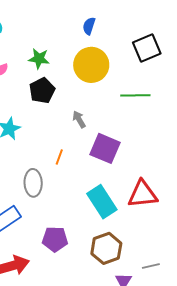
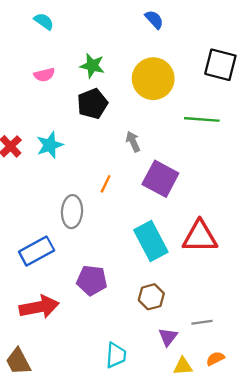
blue semicircle: (89, 26) -> (154, 19), moved, turned 114
black square: (147, 48) -> (220, 65), turned 32
brown hexagon: (106, 248) -> (151, 297), size x0.7

